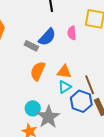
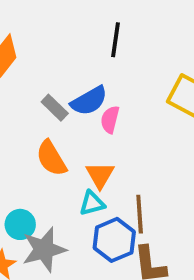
pink semicircle: (72, 33) -> (110, 120), moved
orange semicircle: (38, 71) -> (51, 158), turned -72
orange triangle: (64, 72) -> (100, 175), turned 35

